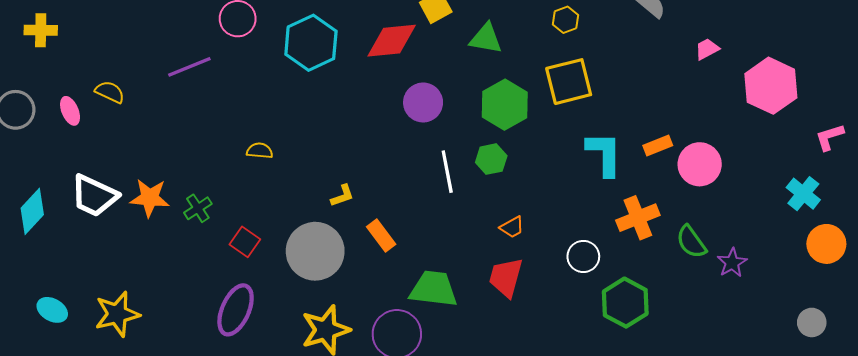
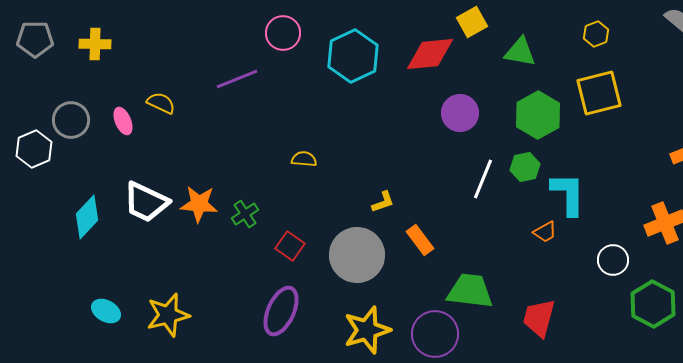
cyan L-shape: (604, 154) -> (568, 194), moved
white line: (447, 172) -> (483, 179), turned 33
red trapezoid: (506, 277) -> (539, 318), moved

